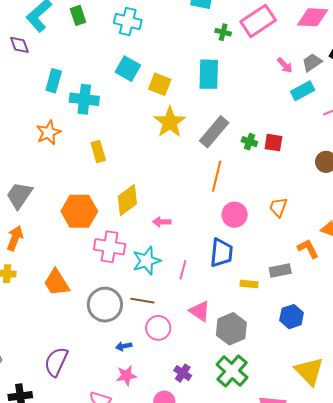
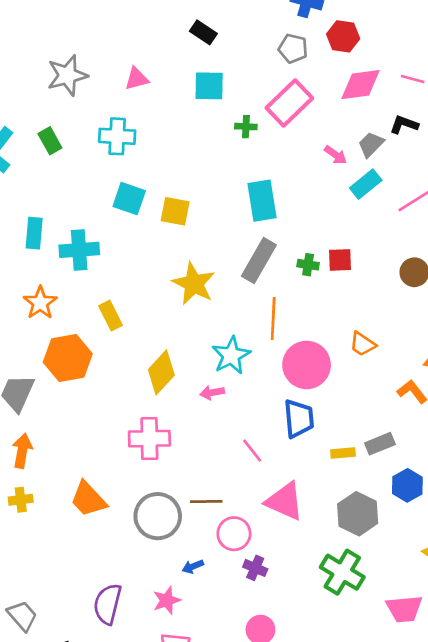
cyan rectangle: (209, 74) -> (262, 201), moved
yellow star: (170, 122) -> (194, 284), moved
orange trapezoid: (278, 207) -> (363, 344), turned -65
orange hexagon: (79, 211) -> (68, 358), moved
pink circle: (235, 215) -> (307, 365), size x1.4
cyan star: (147, 261) -> (231, 355), moved
pink line: (183, 270) -> (252, 451), turned -42
gray rectangle: (280, 271) -> (380, 444), moved
pink triangle: (200, 311) -> (285, 501), size x1.4
gray hexagon: (231, 329) -> (358, 514), moved
purple cross: (183, 373) -> (255, 568), moved
pink star: (126, 376) -> (167, 600), moved

